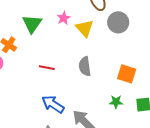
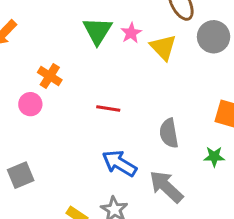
green triangle: (32, 24) -> (97, 31), moved
gray semicircle: (85, 66) -> (169, 133), moved

